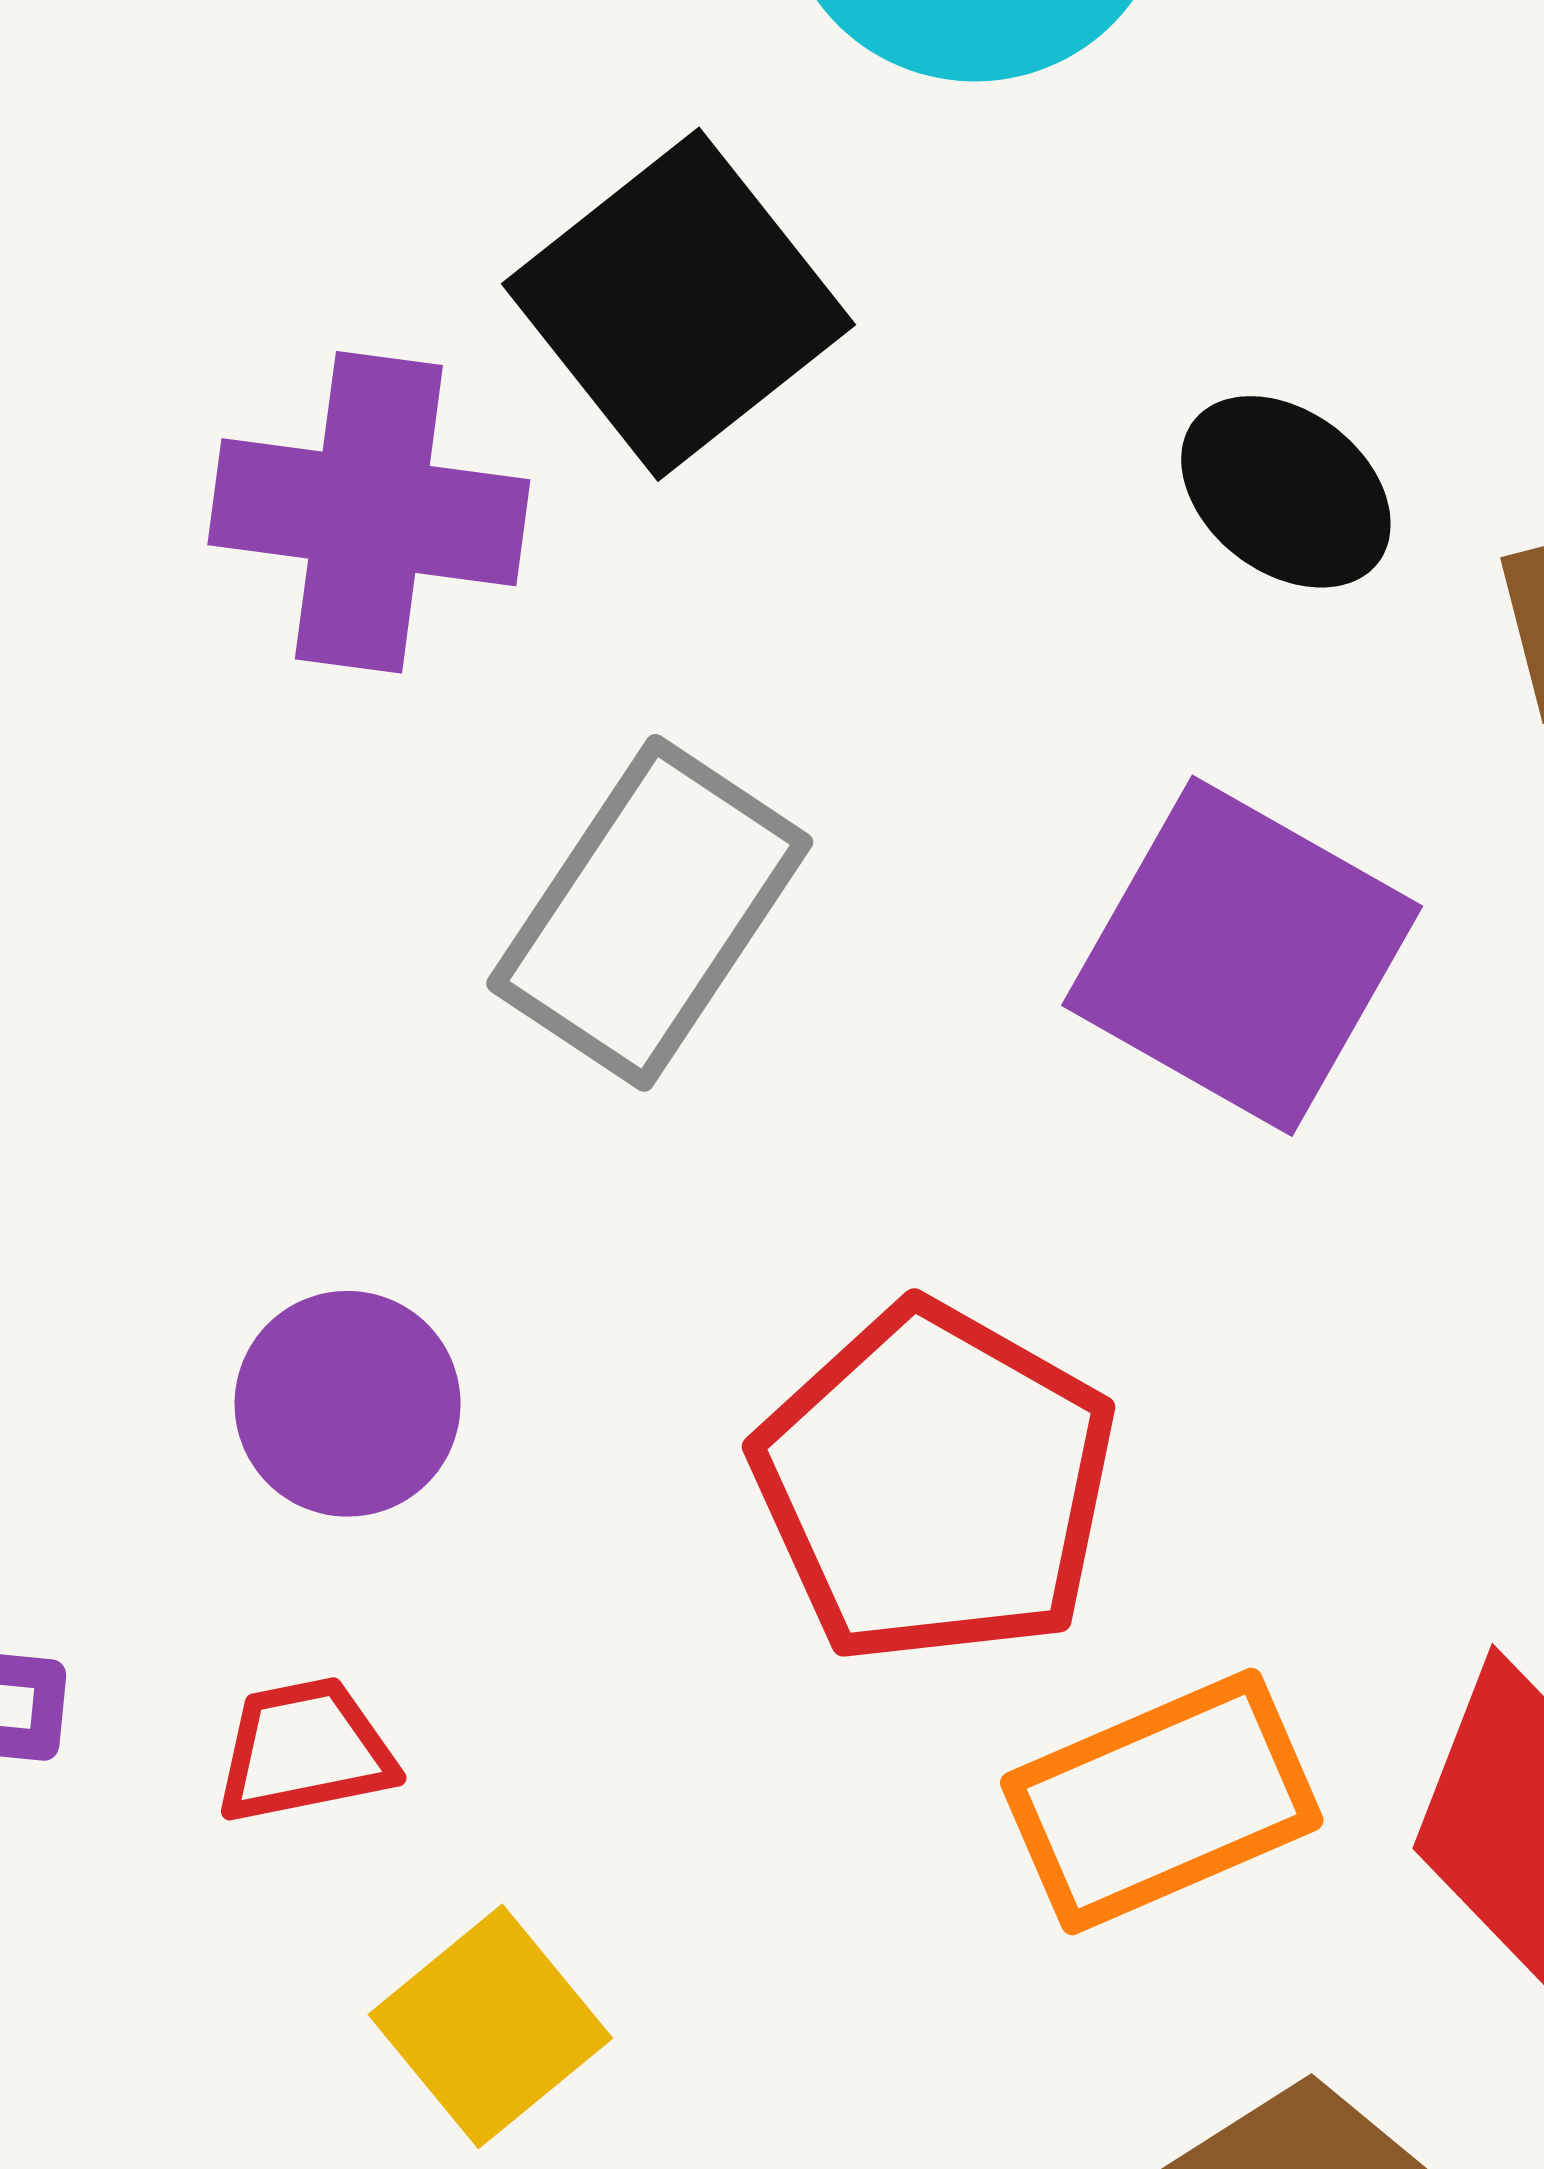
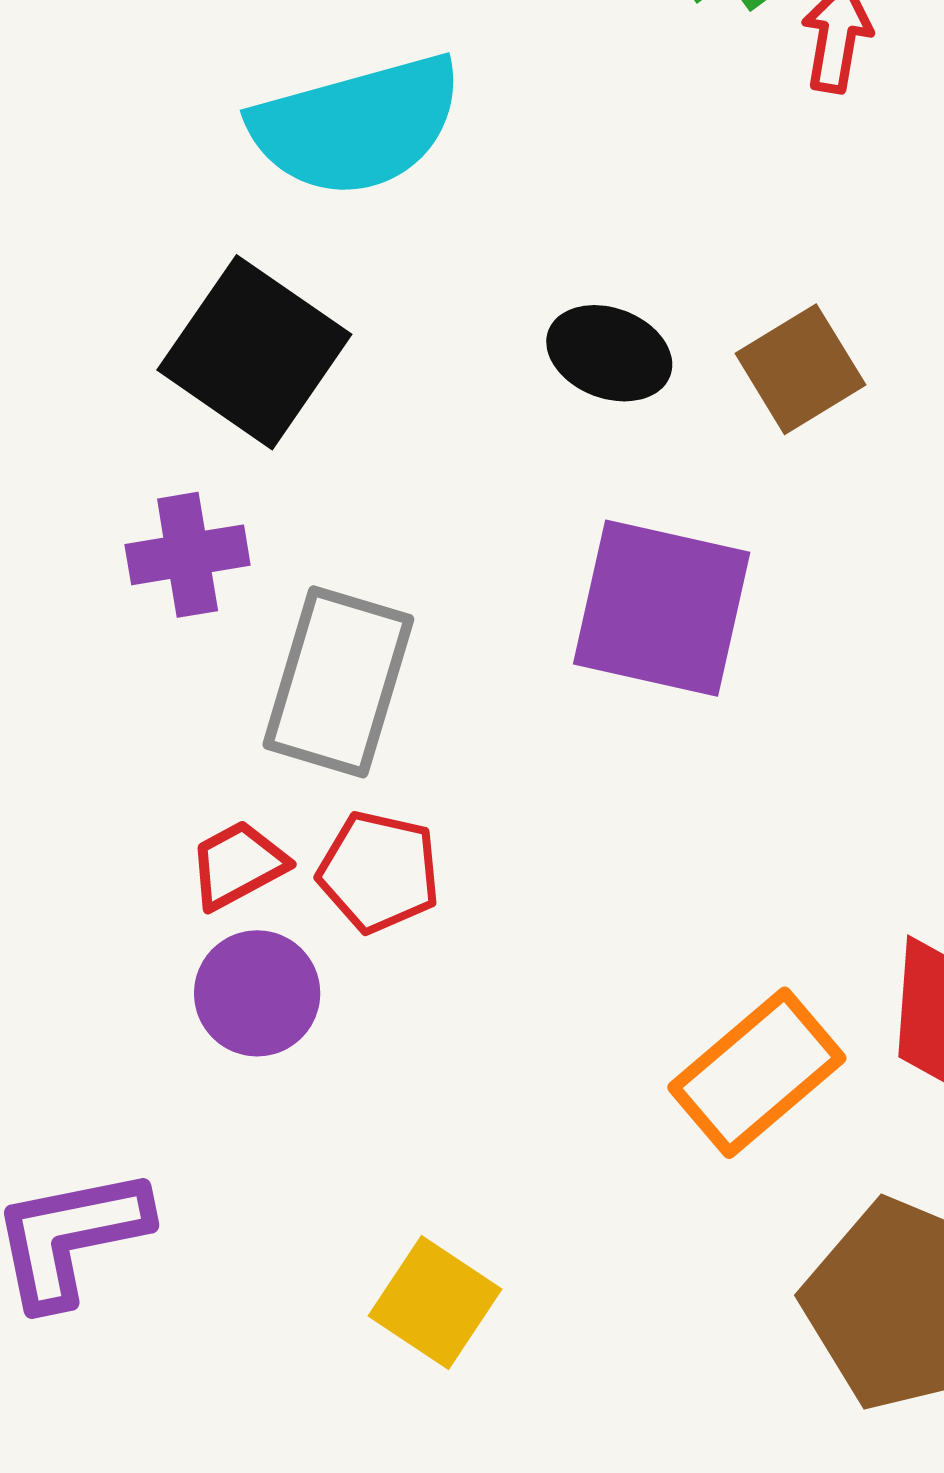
purple cross: (369, 512) -> (188, 555), moved, size x0.7
red pentagon: (935, 1484) -> (379, 872), moved, size x0.6
red trapezoid: (305, 1750) -> (238, 865), moved

